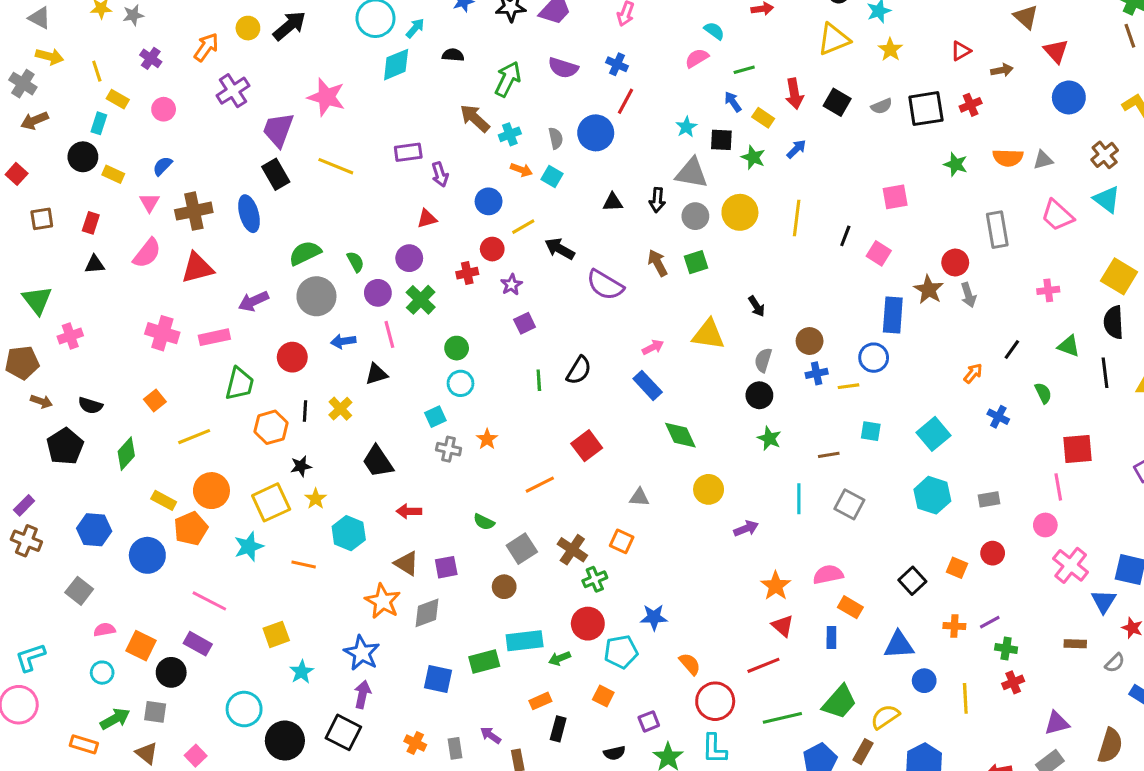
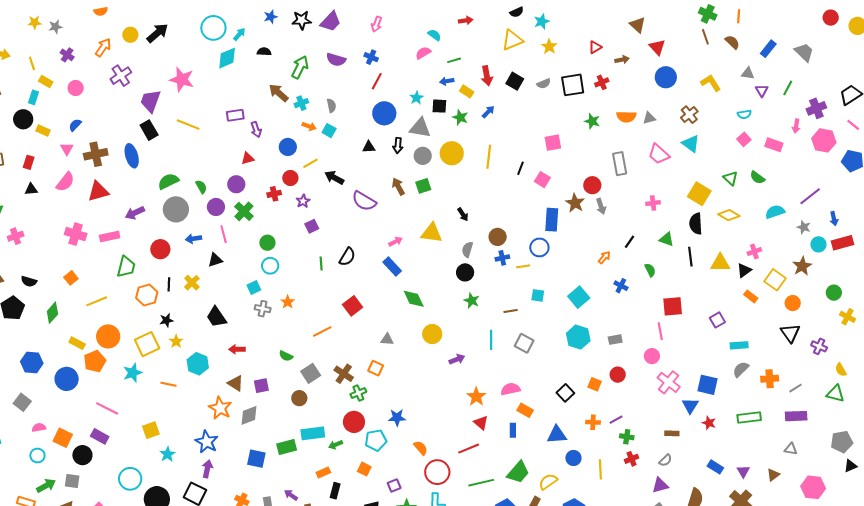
blue arrow: (733, 102) -> (447, 81), turned -64
blue circle: (596, 133) -> (384, 113), moved
gray semicircle: (1115, 663) -> (665, 460), moved

